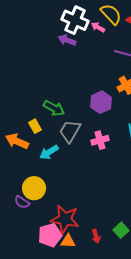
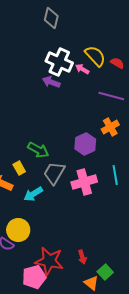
pink cross: (100, 140) -> (84, 182), size x1.4
red arrow: (96, 236) -> (82, 257), moved
orange triangle: (68, 241) -> (91, 283), moved, turned 35

